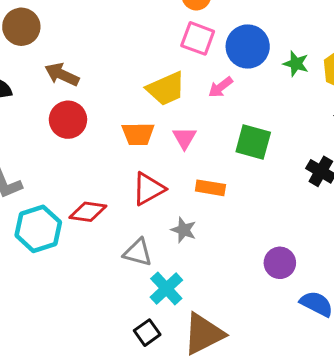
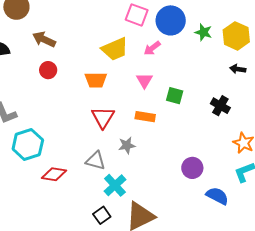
red circle: (68, 120) -> (48, 70), size x0.7
pink triangle: (184, 138) -> (144, 80), moved
green square: (253, 142) -> (175, 96), moved, size x0.7
red triangle: (148, 189) -> (103, 117), turned -30
red diamond: (88, 212) -> (54, 174), moved
gray star: (184, 230) -> (127, 145), turned -30

